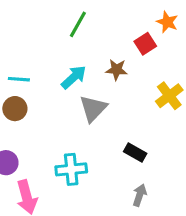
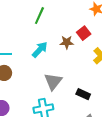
red square: (145, 44) -> (84, 33), moved
gray triangle: (93, 108) -> (53, 81), moved

